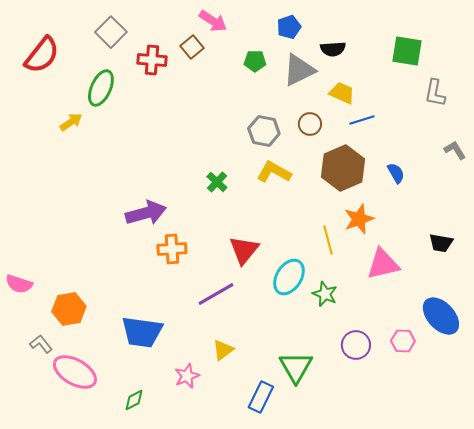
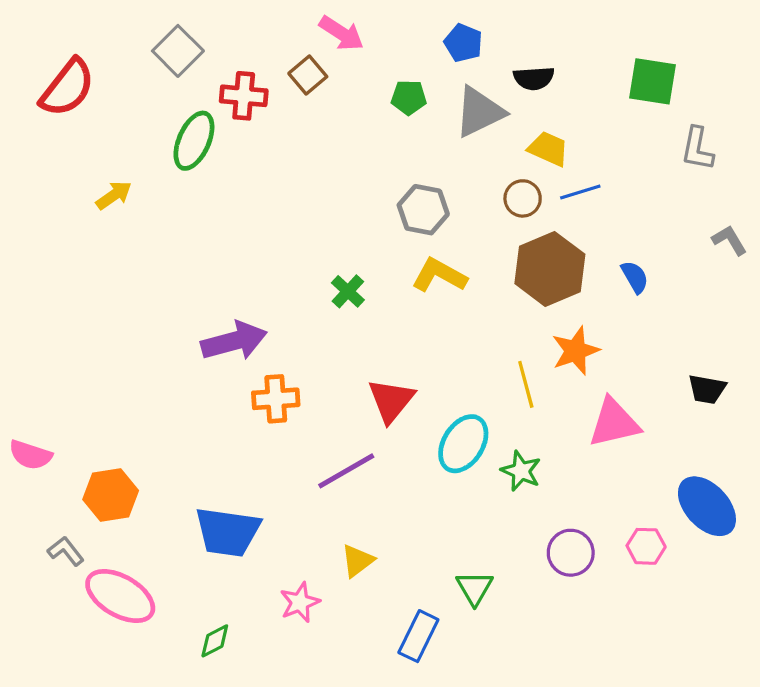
blue pentagon: (289, 27) -> (463, 43), turned -30
green ellipse: (101, 88) -> (194, 141), moved
brown circle: (310, 124) -> (523, 198), moved
green triangle: (296, 367) -> (475, 588), size x0.7

